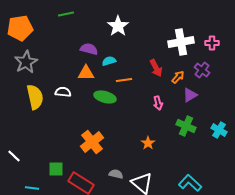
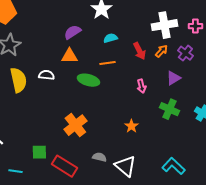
purple semicircle: (89, 49) -> (72, 32), turned -48
cyan semicircle: (109, 61) -> (110, 38), moved
orange arrow: (178, 77) -> (161, 51), moved

